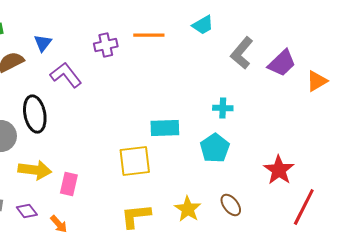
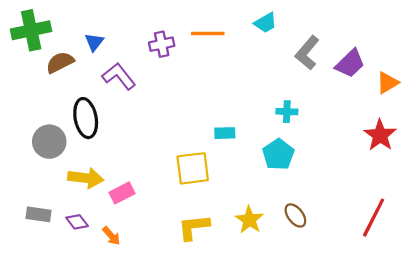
cyan rectangle: (165, 128) -> (225, 133), size x0.7
red star: (279, 170) -> (380, 135), moved
pink rectangle: (69, 184) -> (122, 193), turned 50

